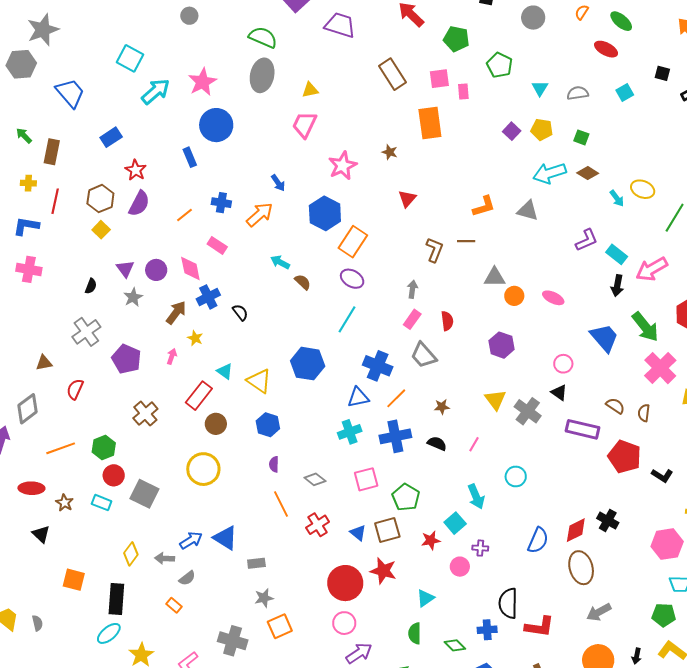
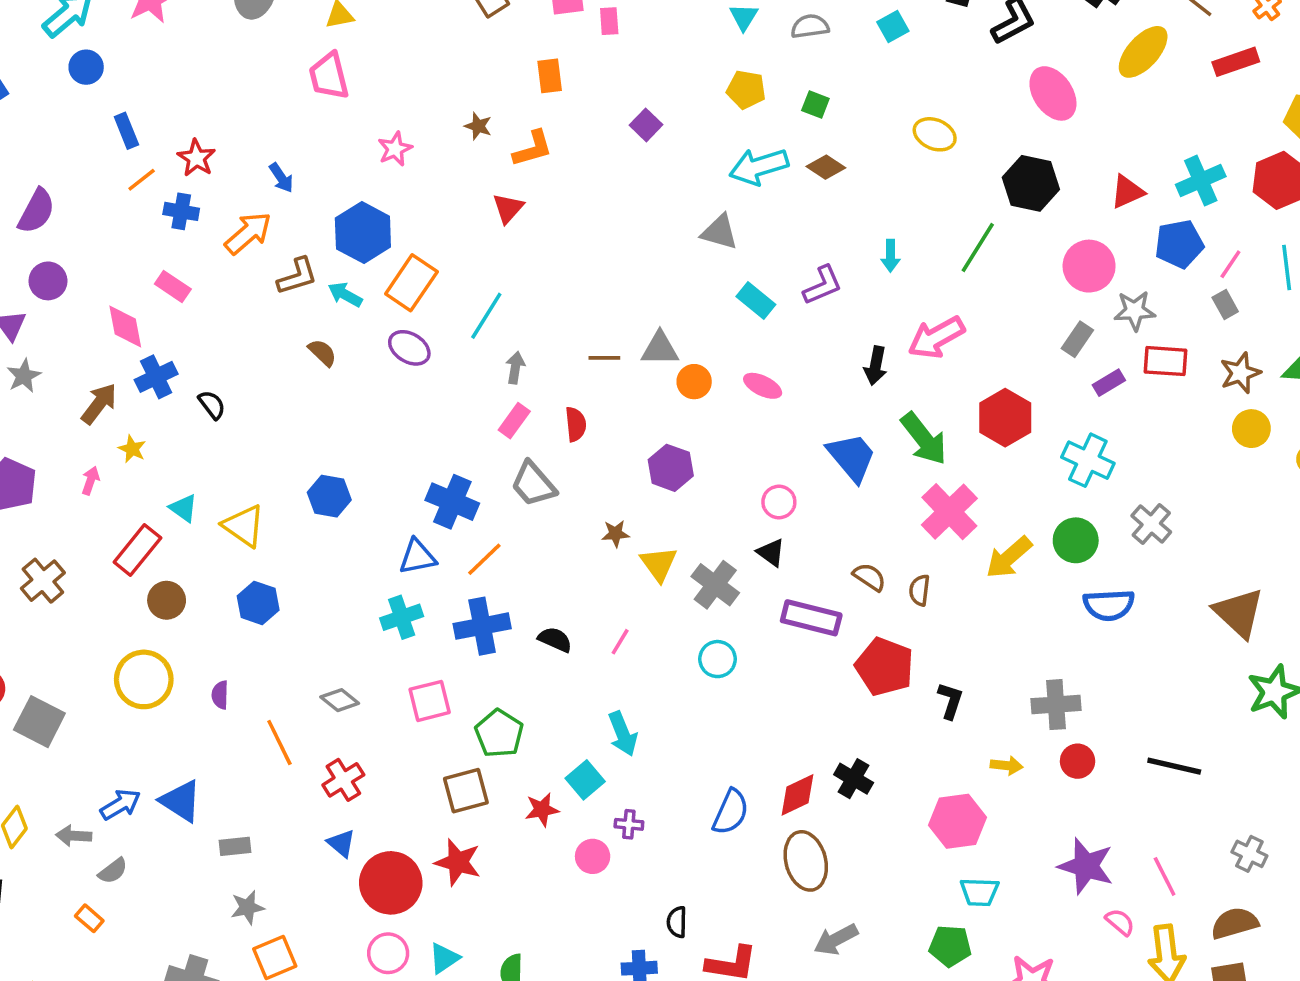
orange rectangle: (430, 123) -> (550, 76), size x0.6
blue circle: (216, 125) -> (86, 67), moved, size x0.6
pink trapezoid: (305, 125) -> (329, 76), turned -40
purple square: (512, 131) -> (646, 125), moved
pink star: (343, 166) -> (395, 149), size x0.7
red star: (136, 170) -> (196, 158), moved
yellow ellipse: (643, 189) -> (935, 134), moved
cyan arrow: (617, 198) -> (890, 256), moved, turned 36
orange L-shape: (484, 206) -> (533, 149), moved
orange line: (184, 215) -> (142, 180), moved
brown line: (466, 241) -> (604, 358), moved
brown L-shape: (434, 250) -> (297, 276), moved, turned 50
cyan rectangle: (617, 254) -> (756, 300), moved
cyan arrow: (280, 262) -> (345, 295), moved
purple circle: (156, 270) -> (48, 281), moved
cyan line: (347, 319) -> (486, 316), moved
blue hexagon: (308, 364) -> (329, 496), size x0.7
brown star: (442, 407) -> (615, 534), moved
purple semicircle: (274, 464) -> (220, 695), moved
black L-shape: (662, 475) -> (950, 701), turned -105
cyan circle: (516, 476) -> (718, 659), moved
blue triangle: (358, 533) -> (341, 843), moved
cyan triangle: (425, 598) -> (444, 958), moved
black semicircle: (508, 603) -> (677, 922), size x0.6

